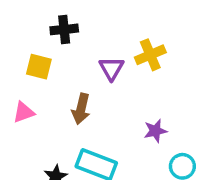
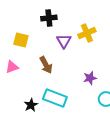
black cross: (64, 29) -> (49, 18), moved
brown arrow: (81, 109) -> (46, 65), turned -42

